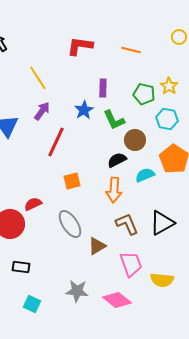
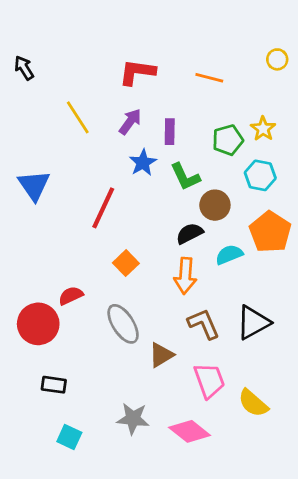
green pentagon: (144, 94) -> (228, 140), turned -30
purple arrow: (42, 111) -> (130, 122), moved
orange square: (72, 181) -> (126, 263), turned -30
yellow semicircle: (162, 280) -> (253, 403), turned 35

